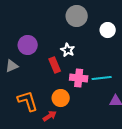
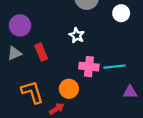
purple circle: (28, 45) -> (20, 25), moved
red rectangle: (55, 65) -> (41, 52), moved

